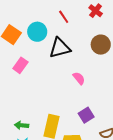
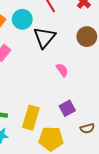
black triangle: (60, 48) -> (44, 37), turned -40

